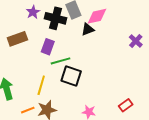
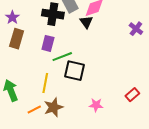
purple star: (33, 12) -> (12, 17), moved
black triangle: (88, 29) -> (86, 22), turned -40
brown rectangle: (17, 39) -> (17, 39), turned -48

